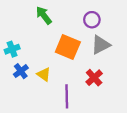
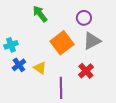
orange square: (68, 47) -> (62, 43), turned 30

